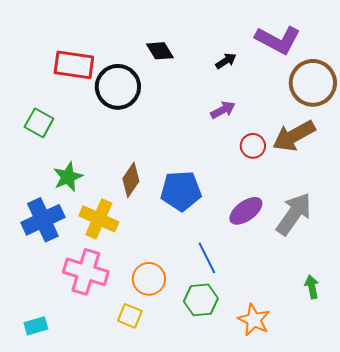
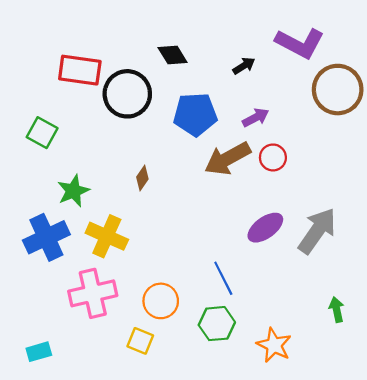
purple arrow: (223, 110) -> (256, 118), moved
brown arrow: (294, 136) -> (228, 159), moved
brown diamond: (131, 180) -> (142, 178), moved, size x0.7
blue pentagon: (181, 191) -> (195, 114), moved
pink cross: (86, 272) -> (93, 293), turned -30

